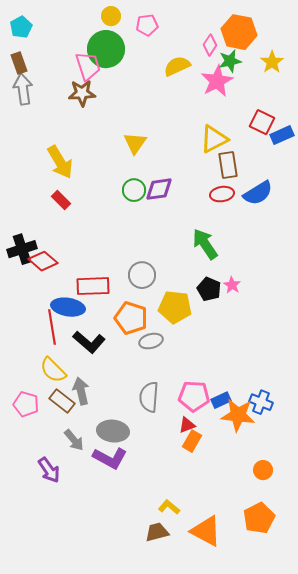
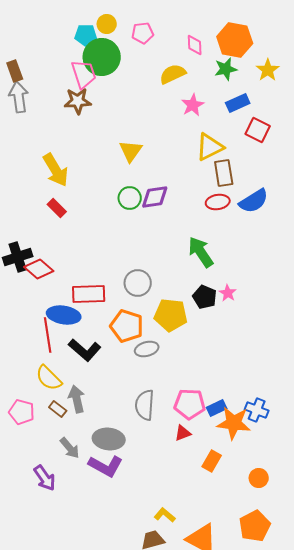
cyan pentagon: (21, 27) -> (86, 35), moved, turned 30
pink diamond: (210, 45) -> (195, 45), moved, turned -35
pink star: (217, 81) -> (193, 105), moved, size x0.7
blue rectangle: (282, 135) -> (238, 103), moved
brown rectangle: (62, 401) -> (58, 409), size x0.7
orange rectangle: (192, 441) -> (212, 461), moved

